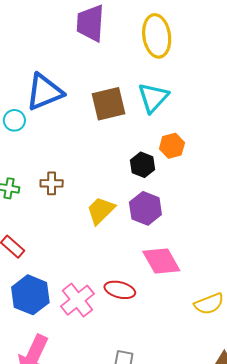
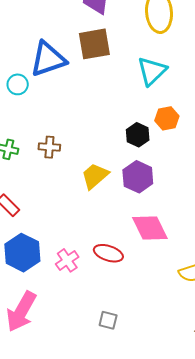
brown square: (109, 104) -> (94, 44), moved
pink cross: (78, 300) -> (67, 260), size x0.7

